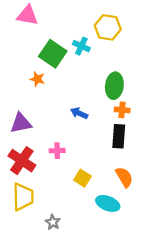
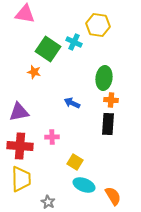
red cross: (22, 161) -> (20, 146), turned -30
orange semicircle: (124, 177) -> (113, 196), moved
cyan ellipse: (108, 203) -> (84, 185), moved

